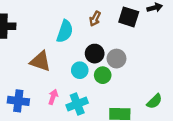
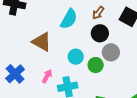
black circle: (95, 54) -> (100, 33), moved
blue cross: (18, 101) -> (15, 74), turned 30

